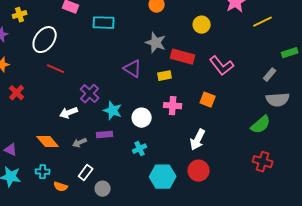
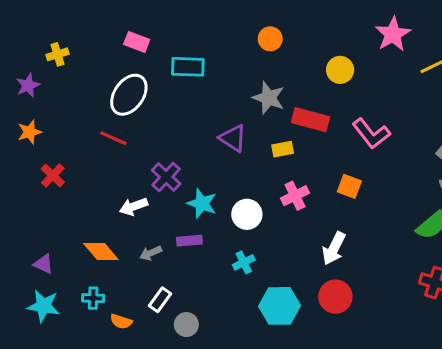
white ellipse: (45, 40) -> (129, 95), moved
pink cross: (173, 106) -> (295, 196), turned -30

